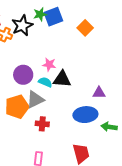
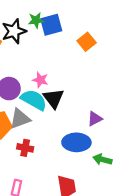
black triangle: (62, 79) -> (54, 98), turned 42
cyan semicircle: (45, 82) -> (34, 100), size x1.6
purple triangle: (99, 93) -> (95, 119), turned -32

